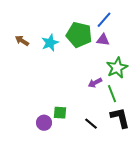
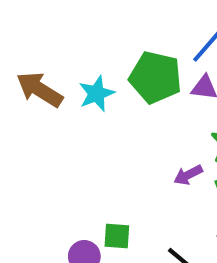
brown arrow: (22, 41) -> (40, 90), size x1.6

